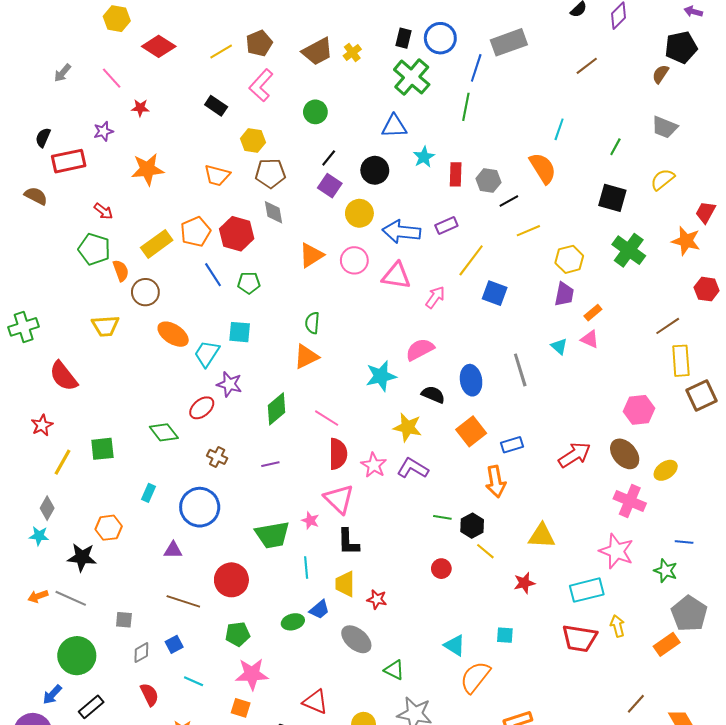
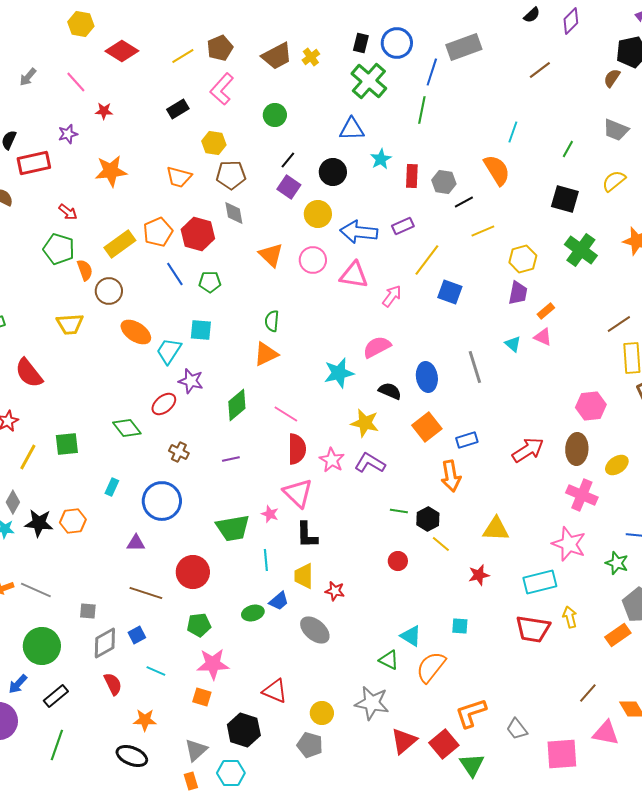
black rectangle: (216, 106) -> (178, 109), turned -65
orange triangle: (311, 255) -> (271, 255), turned -44
brown ellipse: (625, 454) -> (577, 449), turned 44
black star: (82, 557) -> (39, 523), moved
gray diamond: (141, 653) -> (105, 643), size x1.5
green triangle: (394, 670) -> (389, 660), moved

